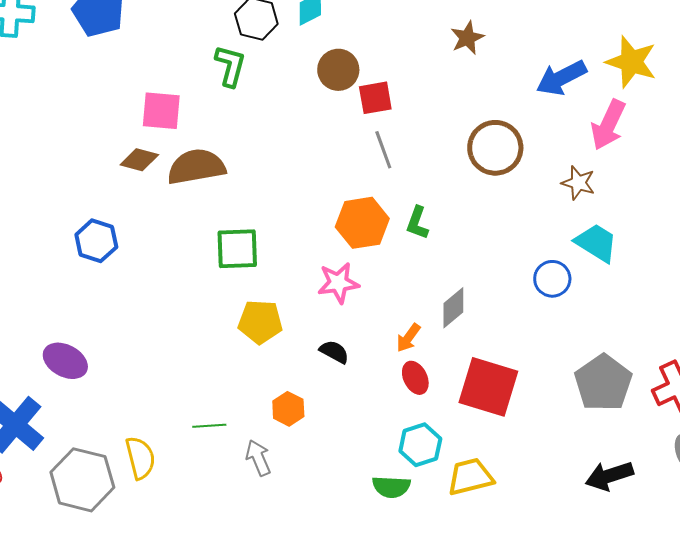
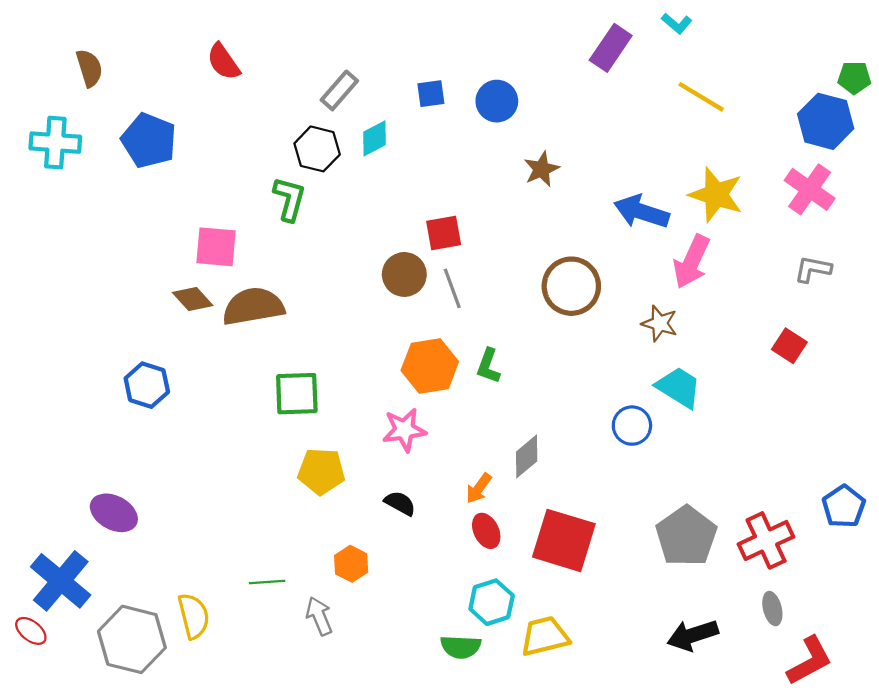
brown circle: (338, 70) -> (404, 274), moved
blue arrow: (561, 78) -> (642, 212), turned 45
brown diamond: (139, 160) -> (193, 299), turned 33

